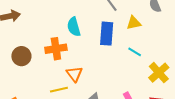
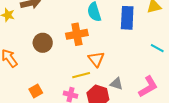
cyan line: (135, 52) -> (157, 48), moved

